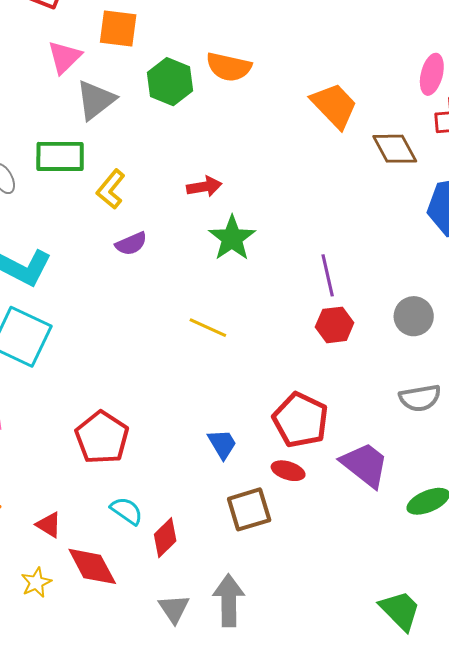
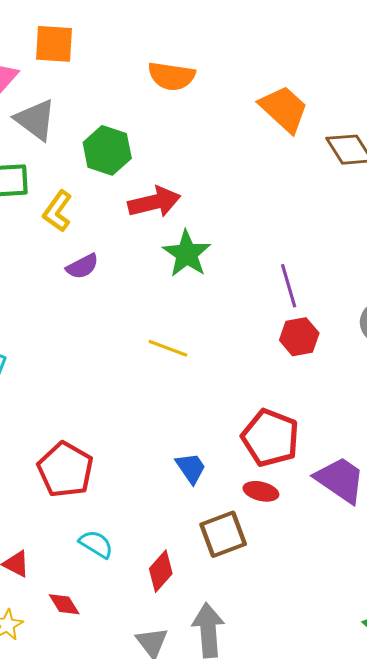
green hexagon: (170, 82) -> (107, 150), moved
gray triangle: (96, 100) -> (35, 120), turned -42
red arrow: (204, 187) -> (154, 202), size x1.4
red diamond: (165, 538) -> (161, 571), moved
red diamond: (92, 566) -> (64, 604), size x0.6

